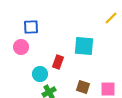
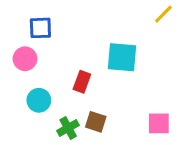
cyan circle: (40, 74) -> (39, 100), moved
brown square: (83, 87) -> (96, 122), moved

